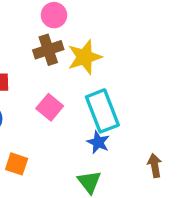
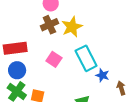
blue star: (98, 142) -> (102, 75), moved

